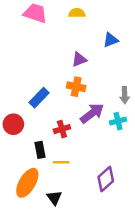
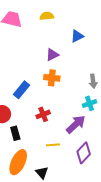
purple arrow: (92, 113) -> (76, 124), moved
black rectangle: (40, 150) -> (15, 133), moved
yellow line: (61, 162) -> (53, 145), moved

